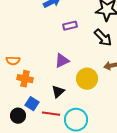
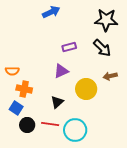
purple rectangle: (70, 26) -> (69, 47), moved
blue square: (32, 104) -> (16, 108), moved
black circle: (18, 116) -> (27, 125), moved

